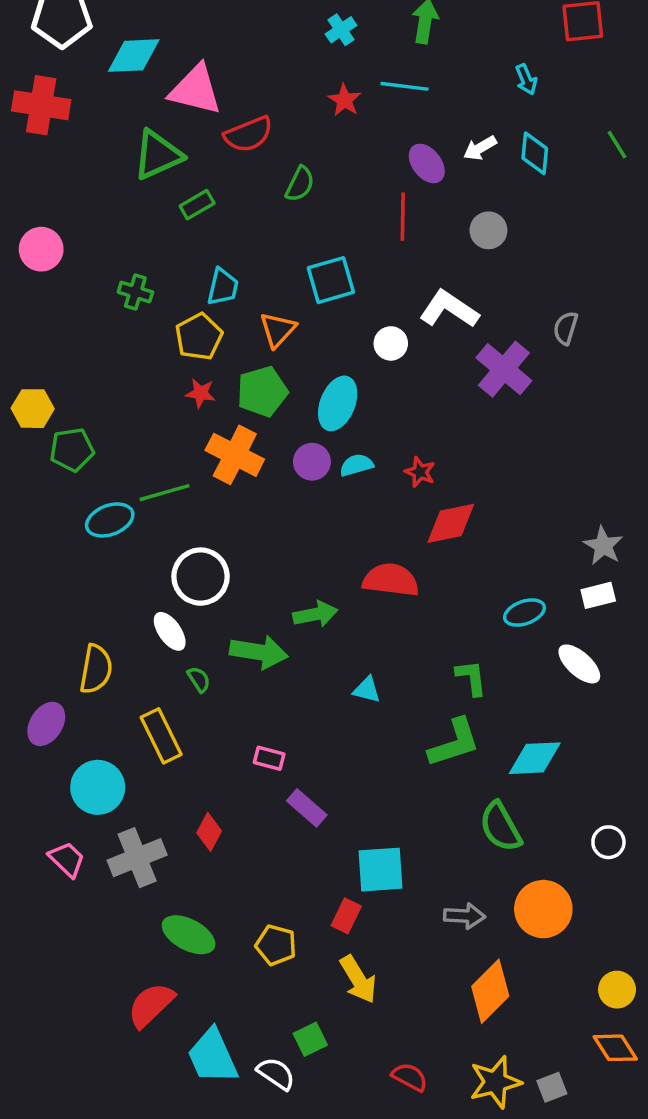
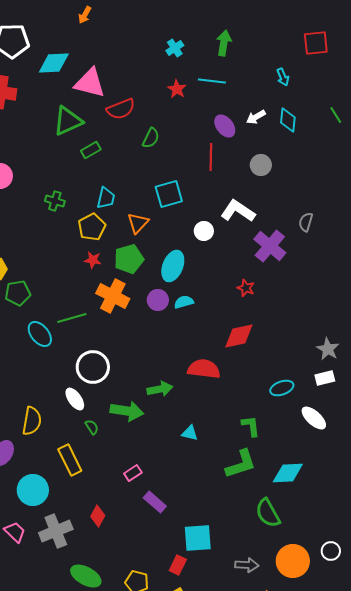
red star: (420, 472) -> (246, 288), moved
cyan ellipse: (110, 520) -> (40, 334), turned 72
pink rectangle: (269, 758) -> (133, 473), turned -48
white circle: (608, 842) -> (331, 551), moved

